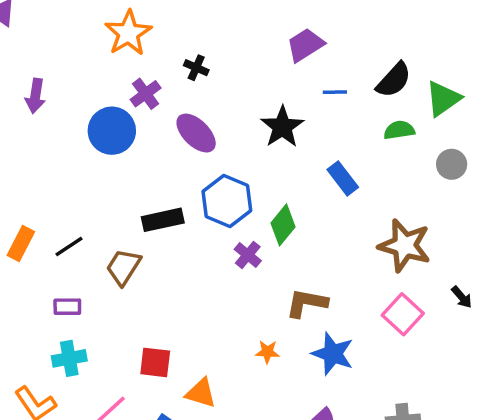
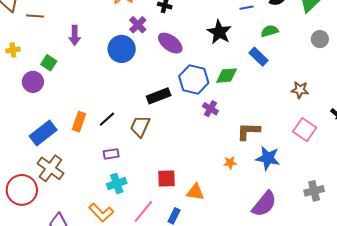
green semicircle: (399, 130) -> (270, 31), moved
green diamond: (283, 225) -> (227, 76), moved, turned 55
brown star: (405, 246) -> (300, 90), size x0.6

